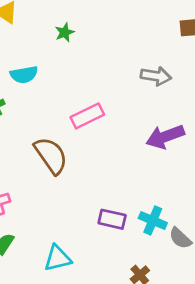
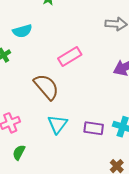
cyan triangle: (58, 258) -> (57, 124), moved, turned -35

